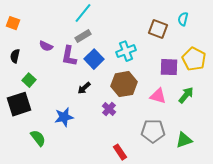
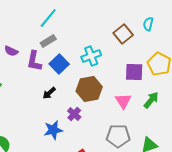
brown square: (158, 29) -> (123, 34), turned 30
pink triangle: (158, 96) -> (123, 101), turned 42
blue star: (64, 117) -> (53, 130), moved

